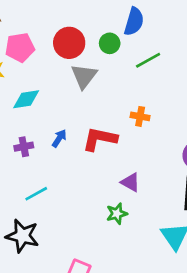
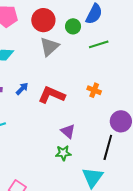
orange cross: (140, 116) -> (94, 90), moved
green star: (117, 214) -> (63, 153), moved

